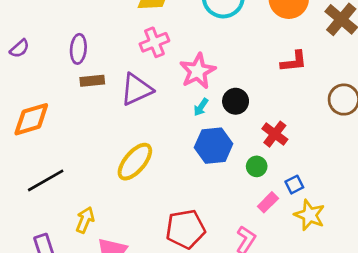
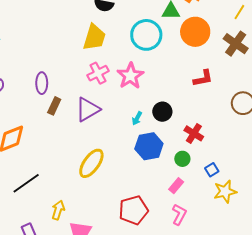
pink star: (198, 71) -> (130, 76), moved
brown rectangle: (92, 81) -> (54, 106), turned -54
pink rectangle: (268, 202) -> (176, 186), moved
yellow star: (310, 215) -> (225, 192), turned -30

